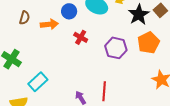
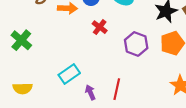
cyan rectangle: (38, 82) -> (69, 74), moved

